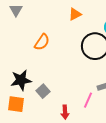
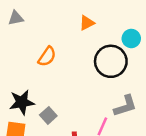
gray triangle: (16, 10) -> (16, 18), turned 48

